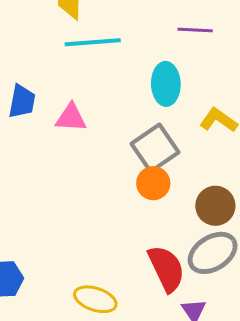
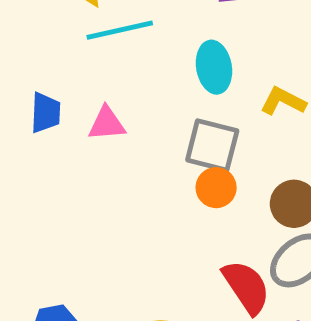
gray square: (155, 148) -> (212, 145), turned -33

